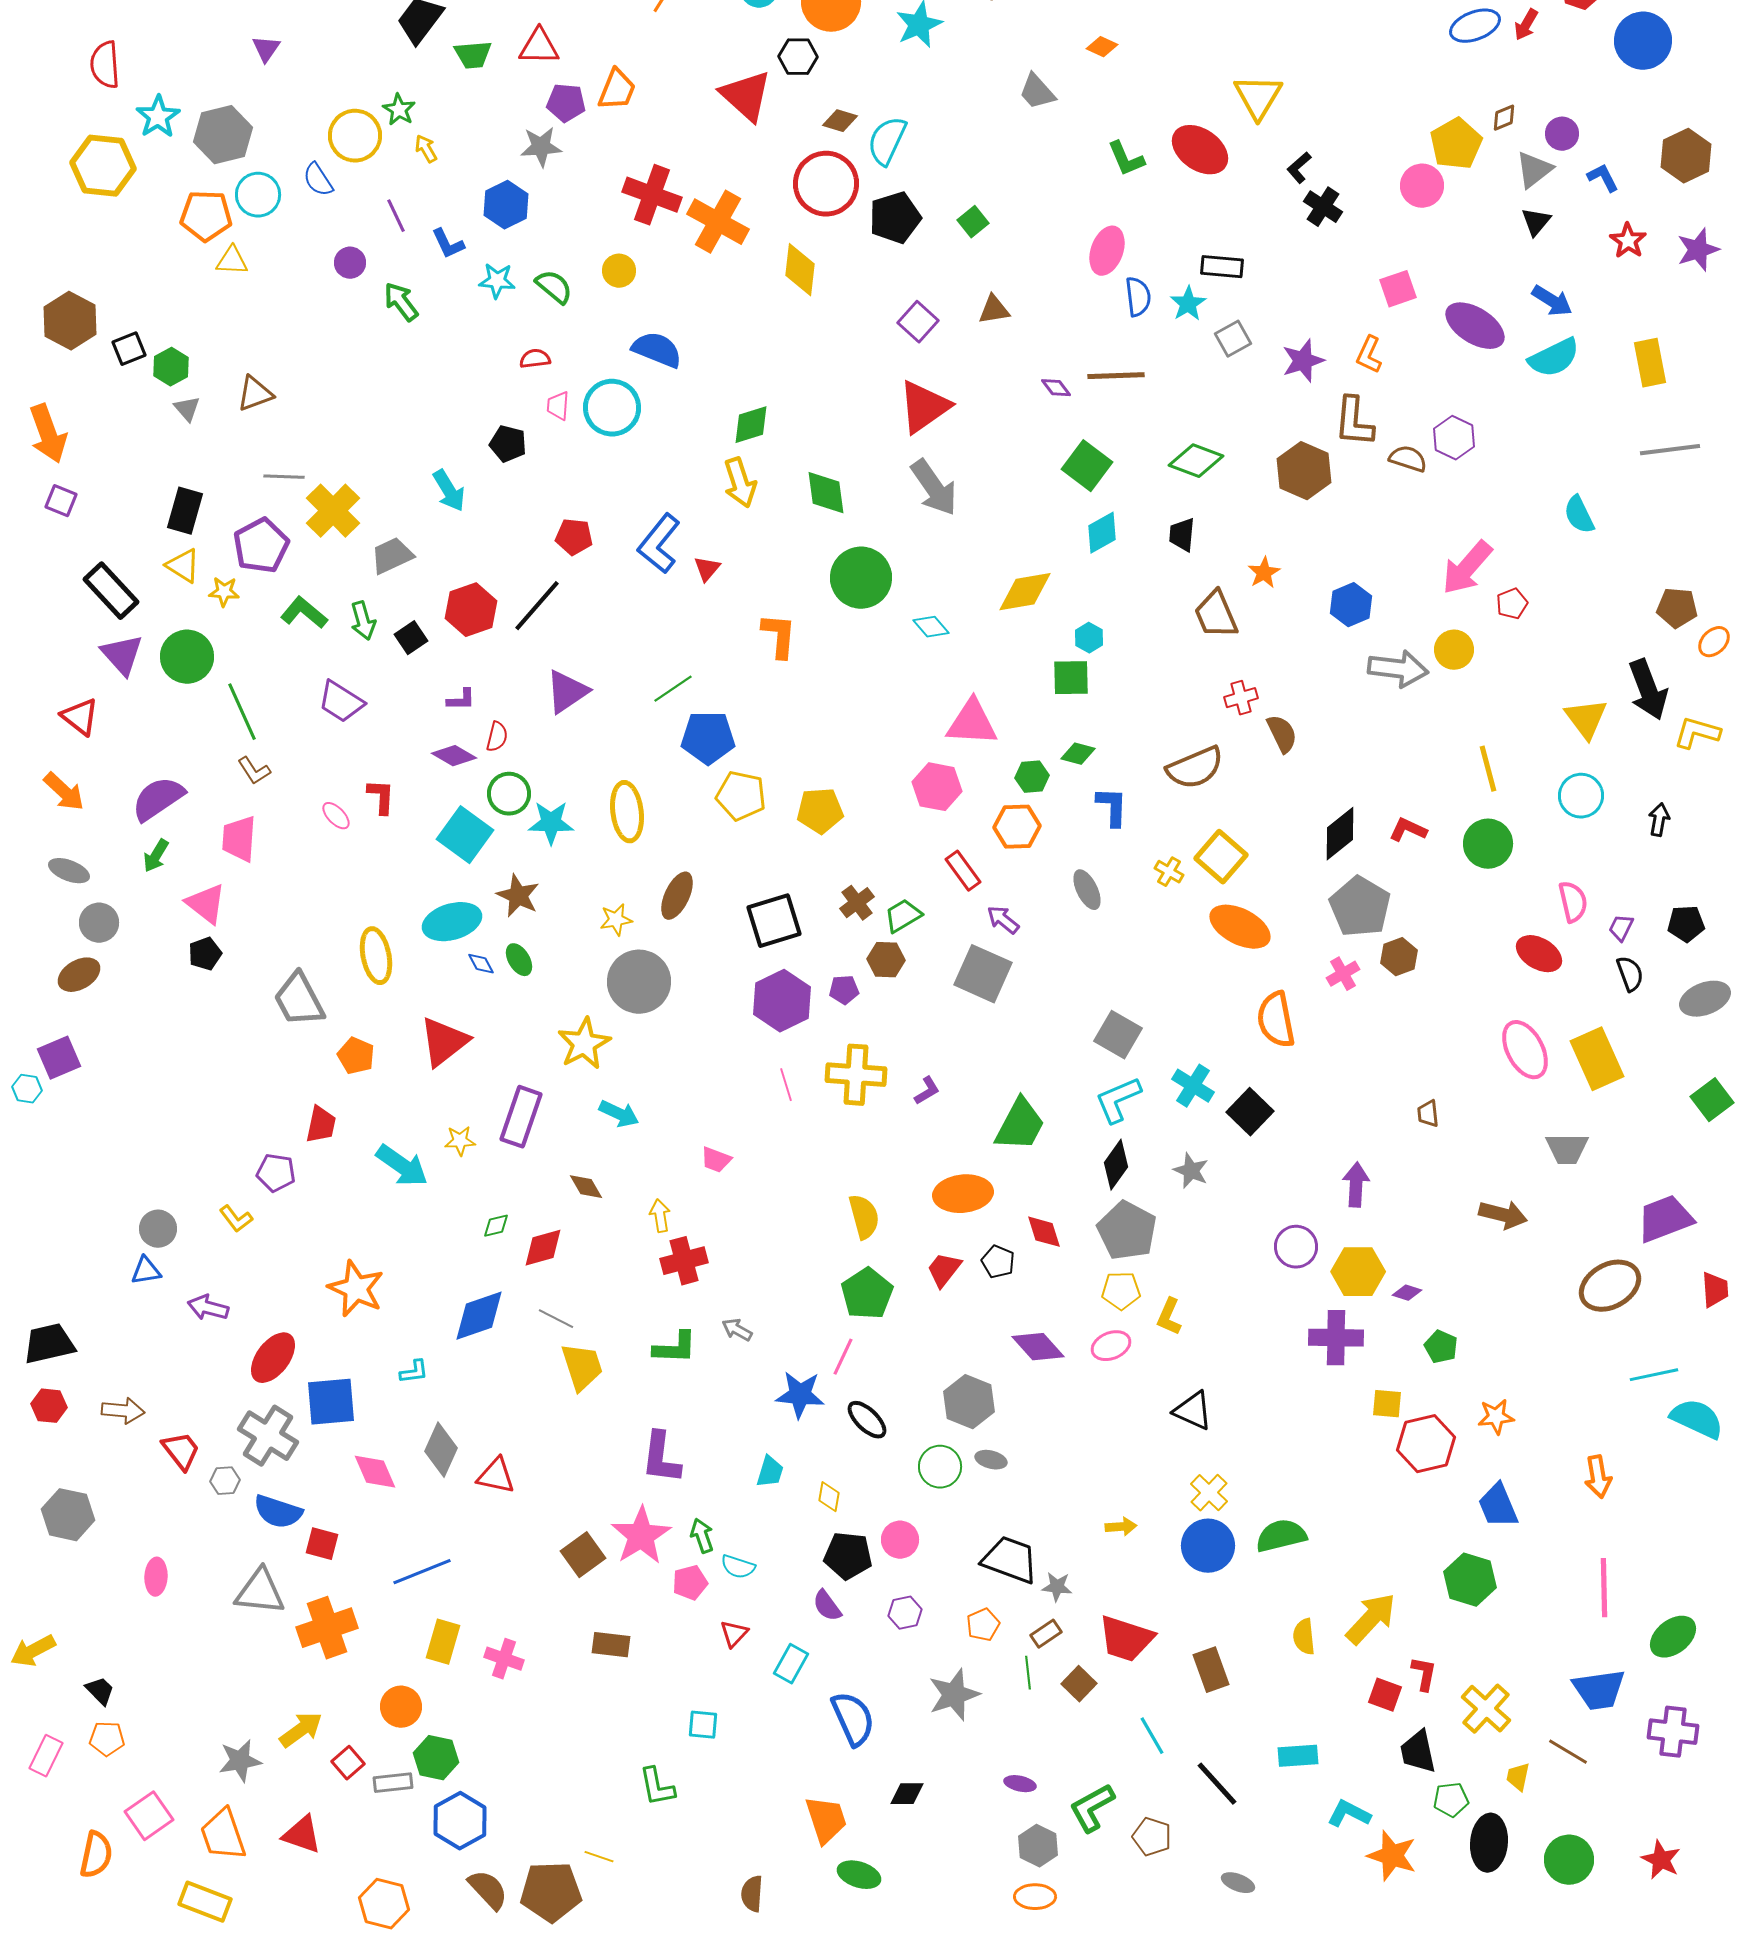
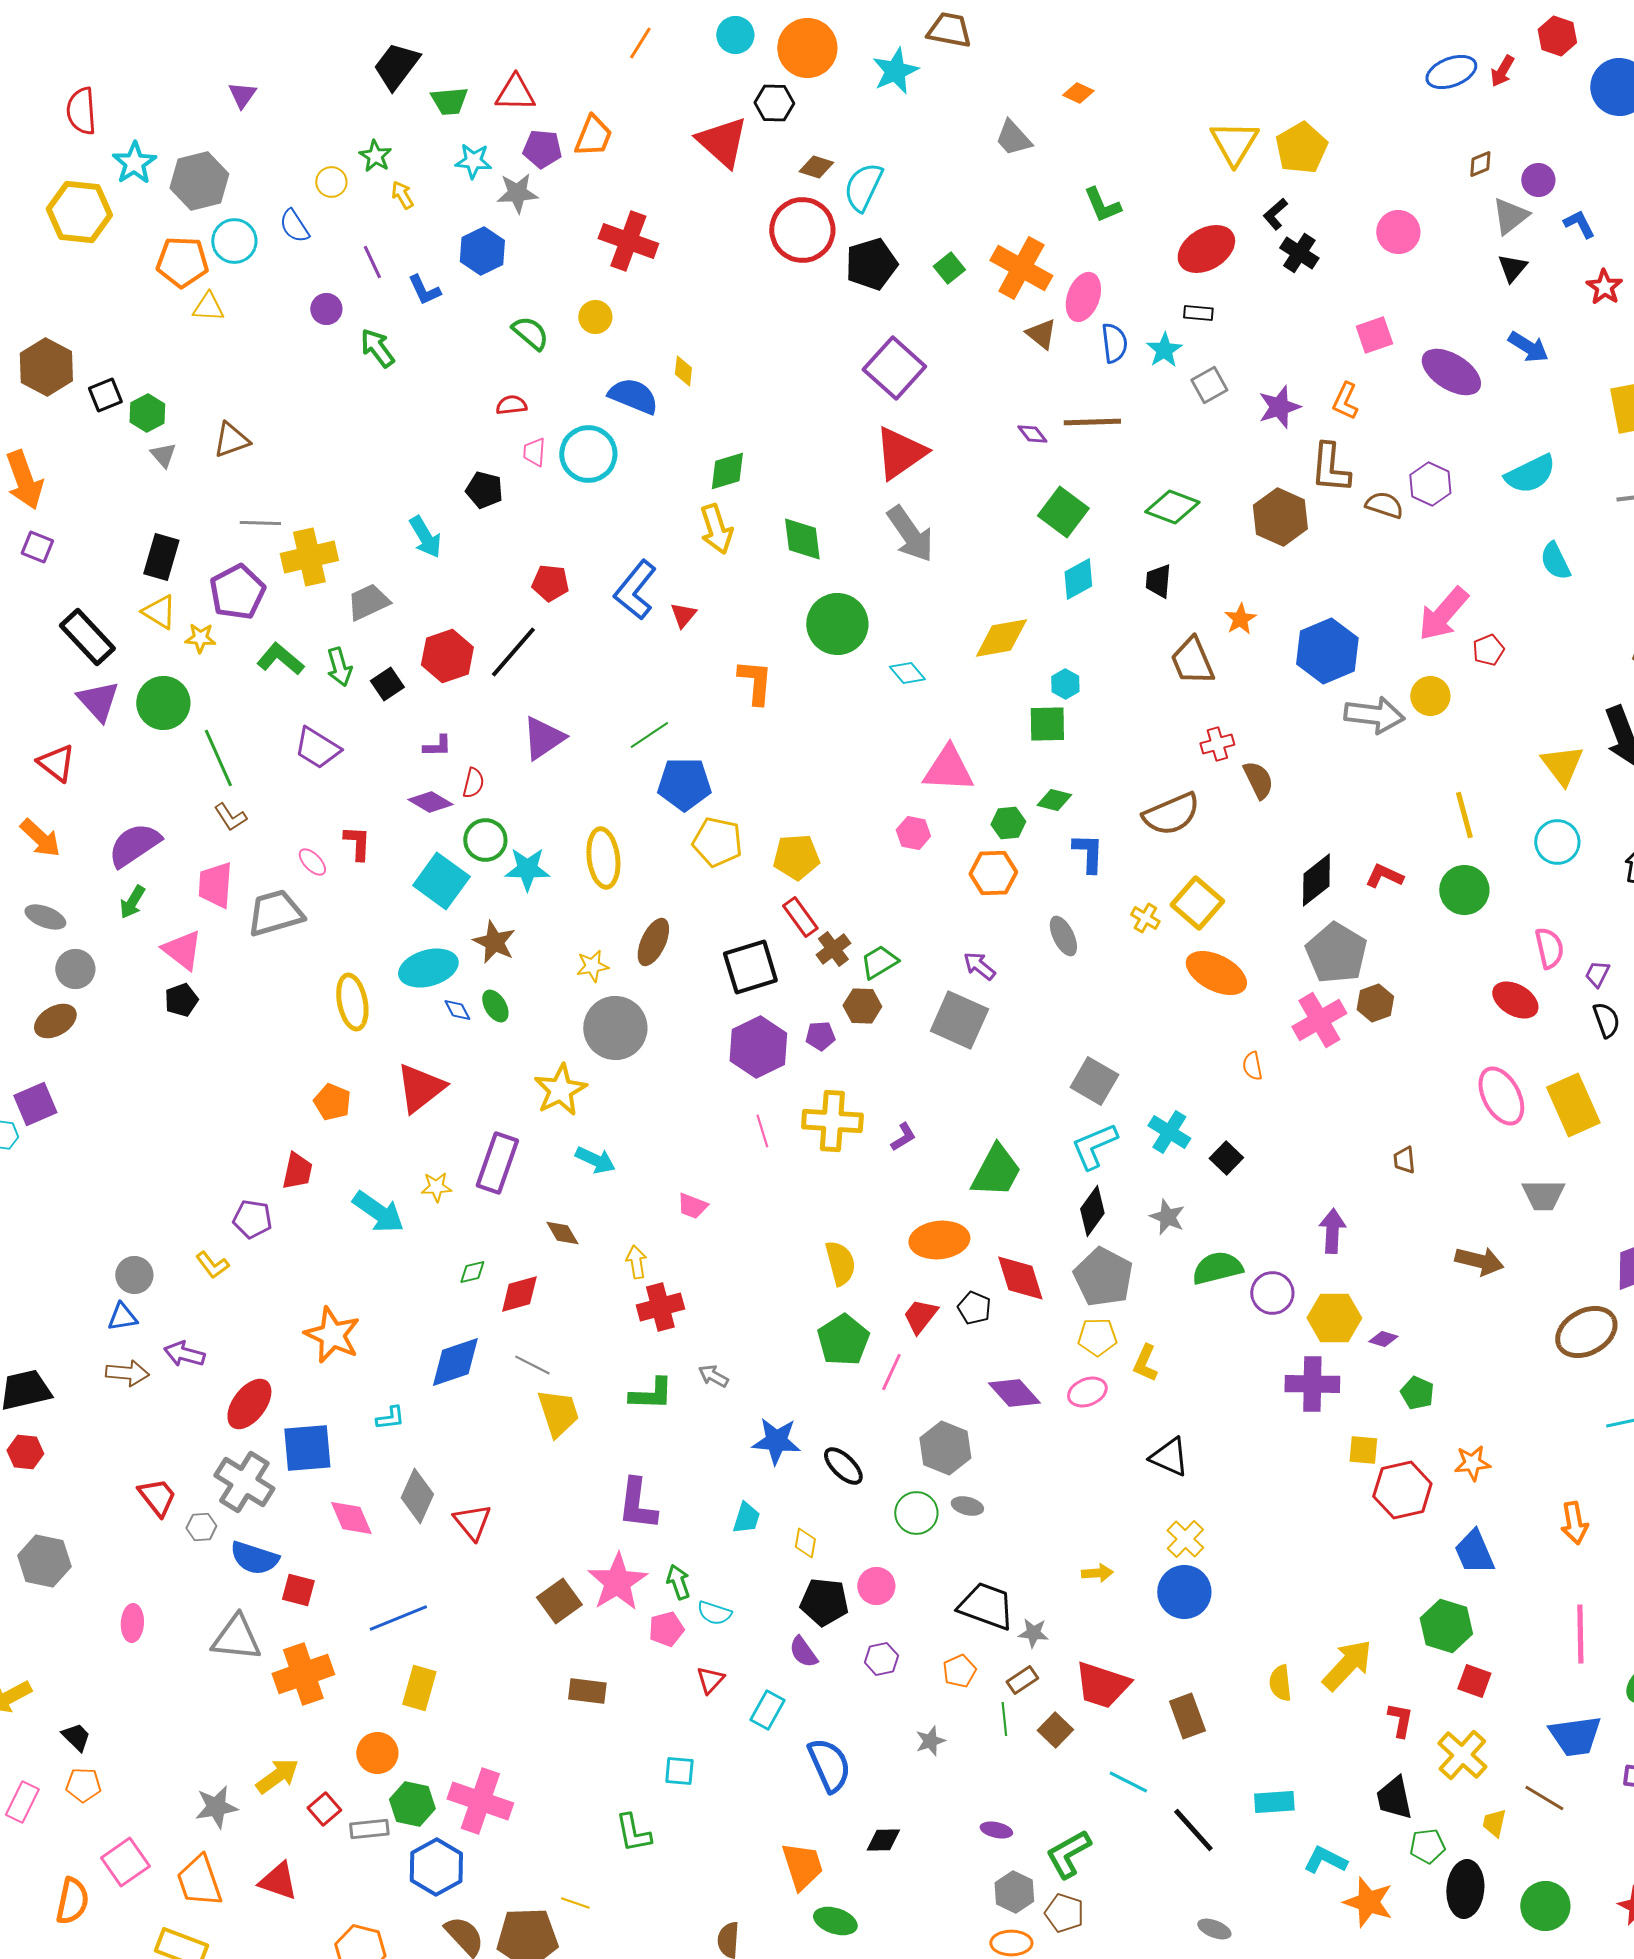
yellow circle: (355, 136) -> (331, 182), size x0.6
yellow pentagon: (1456, 144) -> (1301, 148), moved
red ellipse: (1200, 150) -> (1206, 249), moved, turned -66
orange cross: (718, 222) -> (1021, 268), moved
black rectangle: (1222, 267) -> (1198, 313), size x0.7
yellow diamond: (800, 270) -> (683, 371), moved, size x0.6
cyan star: (497, 281) -> (473, 161), moved
brown triangle: (994, 310) -> (1041, 334), moved, turned 48
purple square: (918, 322) -> (894, 368), size x1.5
cyan semicircle: (1554, 358) -> (1530, 474), moved
yellow cross: (333, 511) -> (309, 557), turned 32
blue hexagon: (1351, 605) -> (1327, 651), size x1.5
pink hexagon: (937, 787) -> (913, 833), size x0.7
red rectangle: (963, 871) -> (800, 917), moved
pink cross: (1343, 974) -> (1319, 1020), size x1.6
gray trapezoid: (299, 1000) -> (275, 913), moved, turned 102
orange semicircle: (1276, 1020) -> (1252, 1066), size x0.5
black square: (1250, 1112) -> (1226, 1158), size x0.7
red diamond: (1044, 1232) -> (1020, 1278), size x1.4
pink line: (843, 1357) -> (891, 1372), moved
brown arrow: (123, 1411) -> (127, 1373), moved
red triangle: (496, 1476) -> (472, 1522), turned 39
green semicircle: (1281, 1536) -> (1217, 1268), moved
pink cross: (504, 1659) -> (480, 1801), moved, size x1.6
gray star: (954, 1695) -> (930, 1741), size x0.6
red square: (1385, 1695) -> (1474, 1681), moved
cyan line: (1152, 1736) -> (1128, 1782), turned -33
brown pentagon: (1152, 1837) -> (1064, 1913), moved

